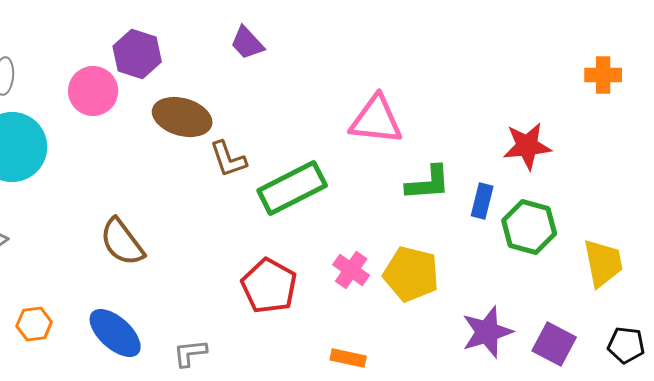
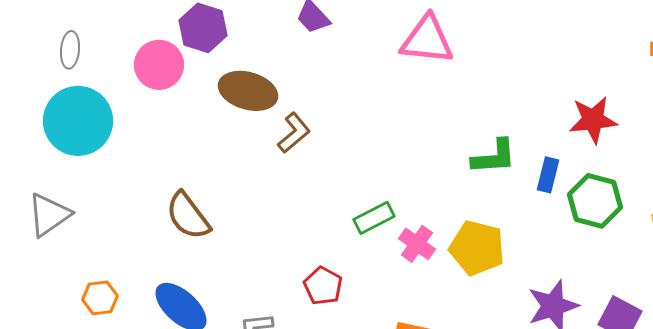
pink triangle: (376, 120) -> (427, 40), moved
brown L-shape: (228, 159) -> (294, 133), turned -111
green rectangle: (292, 188) -> (374, 218), moved, size x0.6
red pentagon: (269, 286) -> (323, 286), moved, size x0.7

